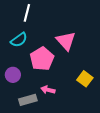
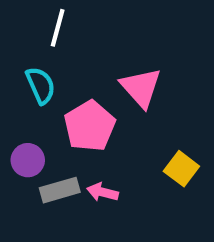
cyan semicircle: (19, 40) -> (41, 85), turned -78
gray rectangle: (28, 100) -> (60, 190), moved

